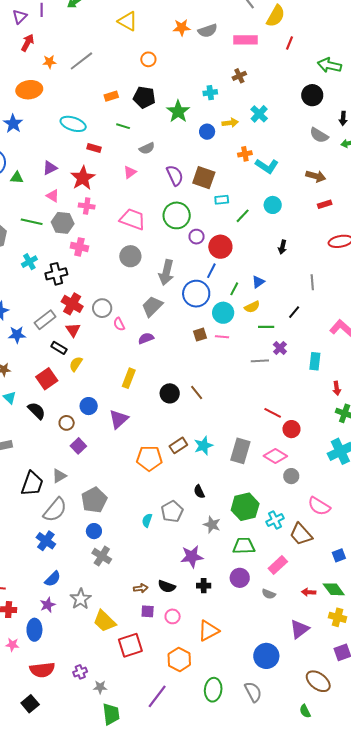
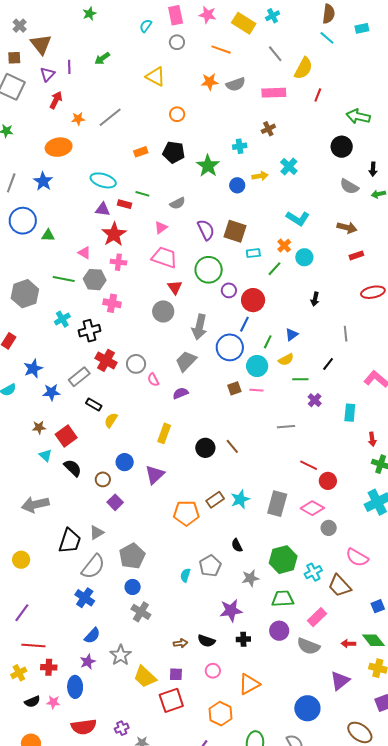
green line: (123, 126) -> (142, 194), moved
orange cross: (245, 154) -> (284, 246), moved, turned -32
purple triangle: (50, 168) -> (103, 209), moved, turned 35
pink trapezoid: (133, 219) -> (164, 257), moved
red triangle: (73, 330) -> (175, 287), moved
gray line: (260, 361) -> (286, 427), moved
red square: (47, 379) -> (66, 436), moved
gray star: (212, 525) -> (250, 578), turned -30
gray semicircle: (269, 594) -> (308, 646), size x1.6
purple square: (148, 611) -> (176, 674), moved

